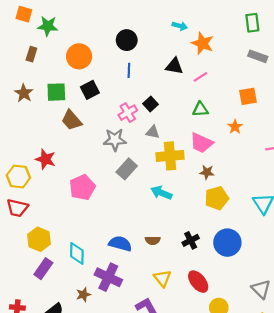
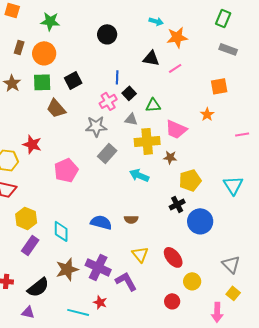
green rectangle: (252, 23) -> (223, 18), turned 30
green star: (48, 26) -> (50, 21), moved
orange star: (203, 43) -> (177, 37), turned -30
orange circle: (79, 56) -> (44, 53), moved
blue line: (129, 70) -> (117, 77), moved
green triangle: (200, 109) -> (153, 105), moved
brown star: (207, 172) -> (170, 157), moved
black cross: (191, 240) -> (177, 204), moved
purple cross: (108, 277) -> (98, 267), moved
brown star: (83, 295) -> (67, 269), size x1.6

